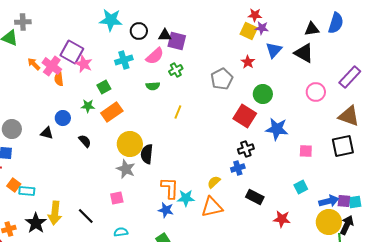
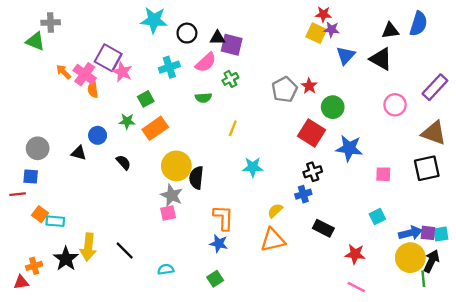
red star: (248, 62) -> (309, 86), moved
pink square: (117, 198) -> (168, 213), moved
cyan star: (186, 198) -> (253, 167), moved

